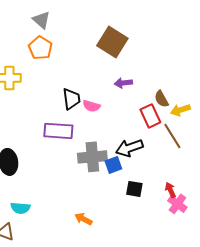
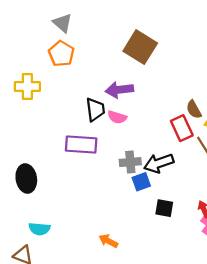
purple arrow: (123, 83) -> (119, 90), moved, size x1.4
gray cross: (92, 157) -> (130, 162), moved, size x0.7

